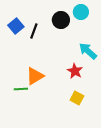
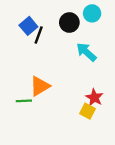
blue square: (16, 26) -> (28, 26), moved
cyan arrow: (88, 51) -> (86, 52), moved
red star: (75, 71) -> (94, 98), moved

